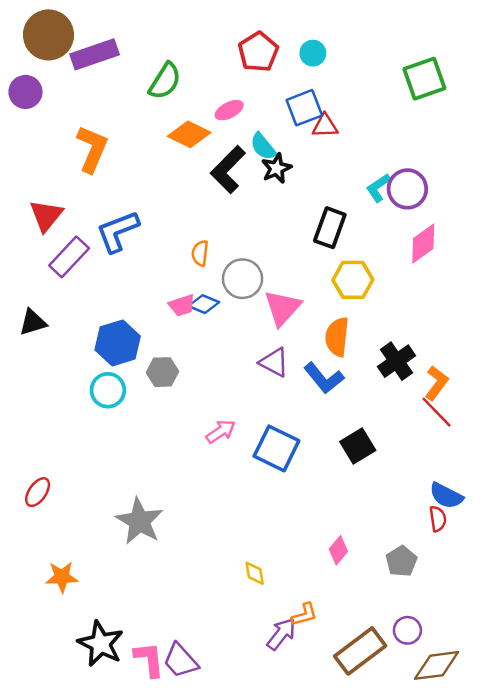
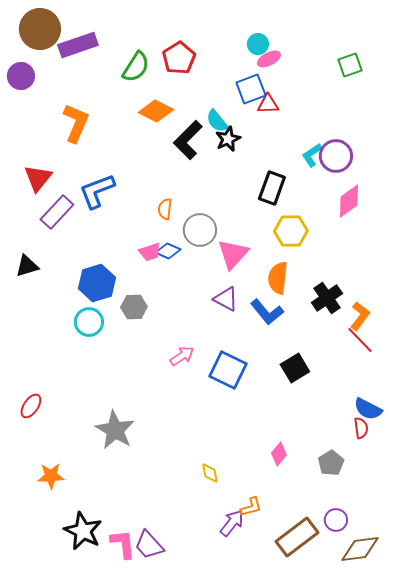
red pentagon: (258, 52) -> (179, 58), moved
green square: (424, 79) -> (350, 65), size x0.7
pink ellipse: (229, 110) -> (269, 59), moved

